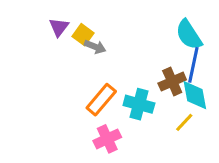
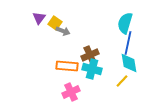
cyan semicircle: (189, 35) -> (125, 23), turned 50
brown cross: (172, 82) -> (90, 55), moved
orange rectangle: (101, 100) -> (67, 66), turned 55

